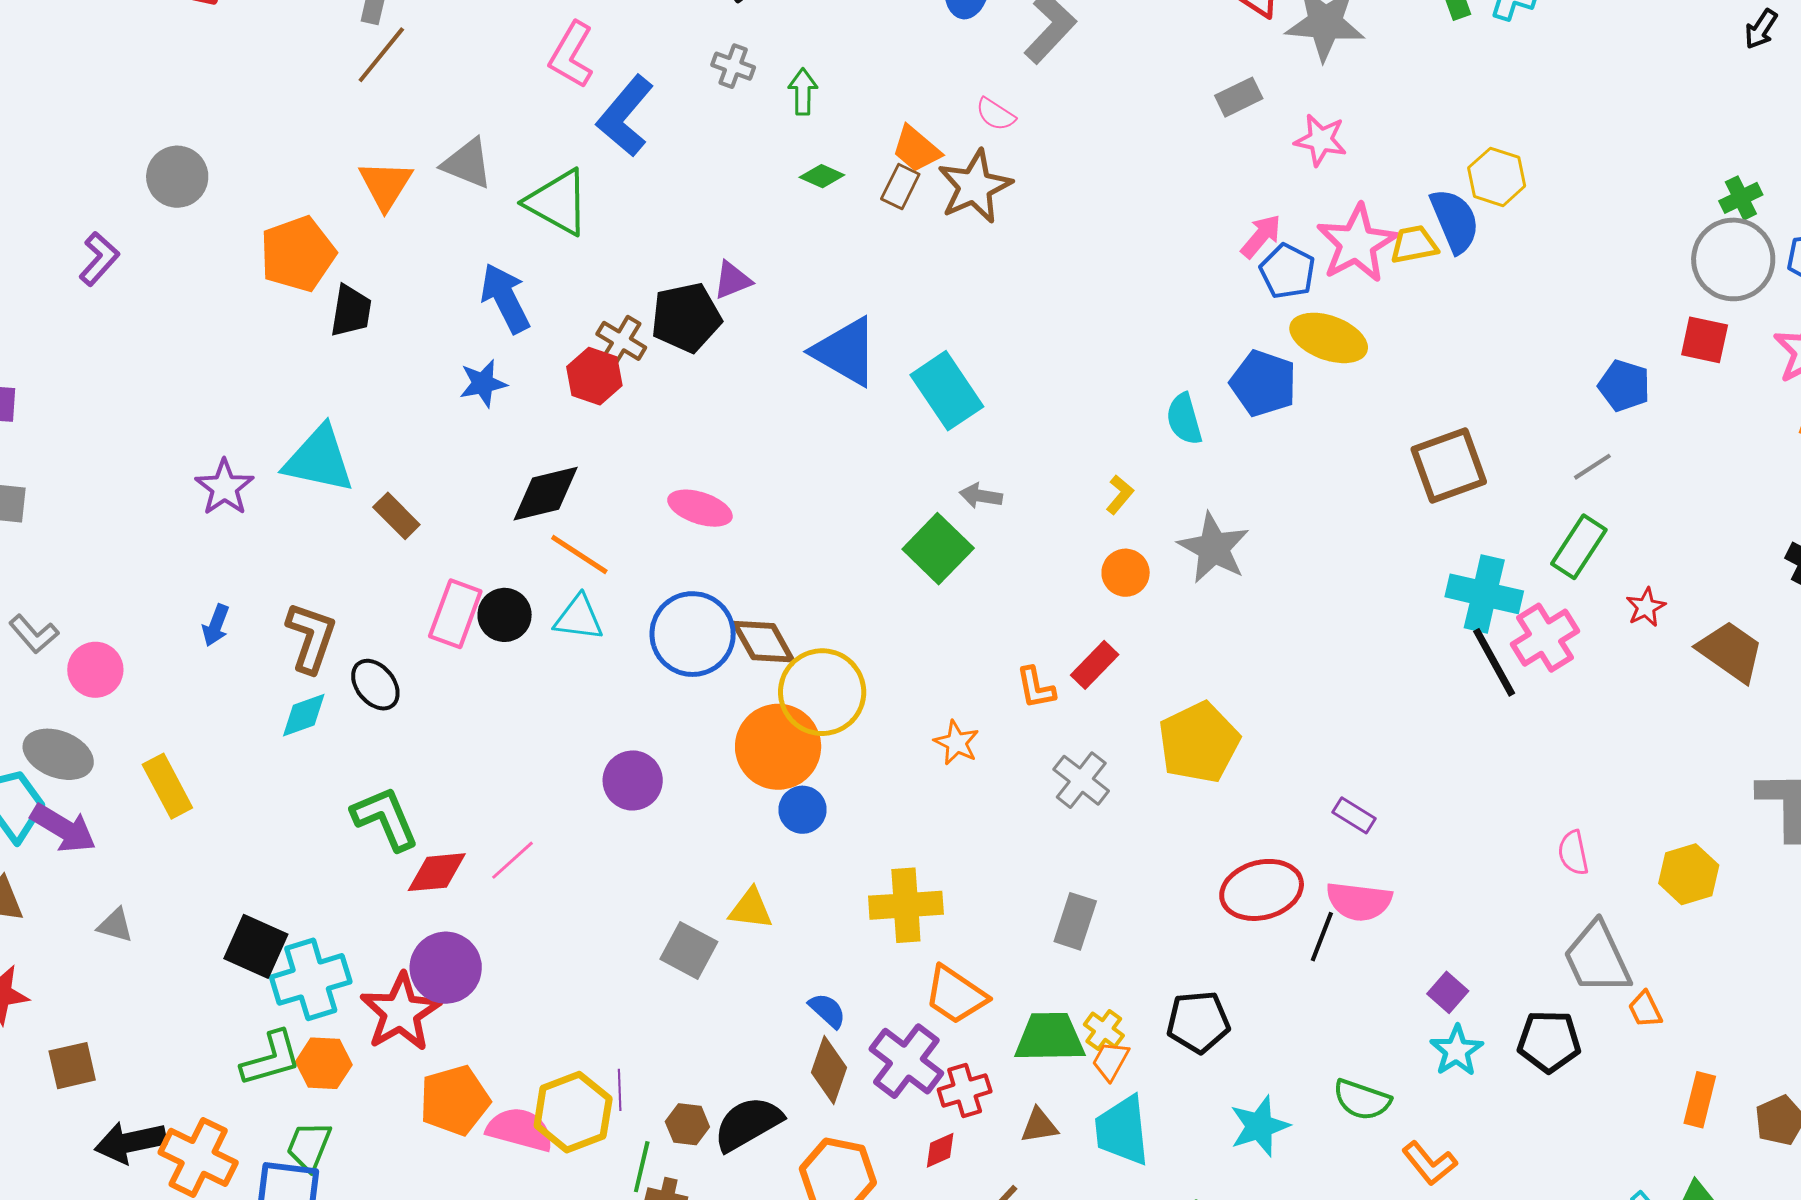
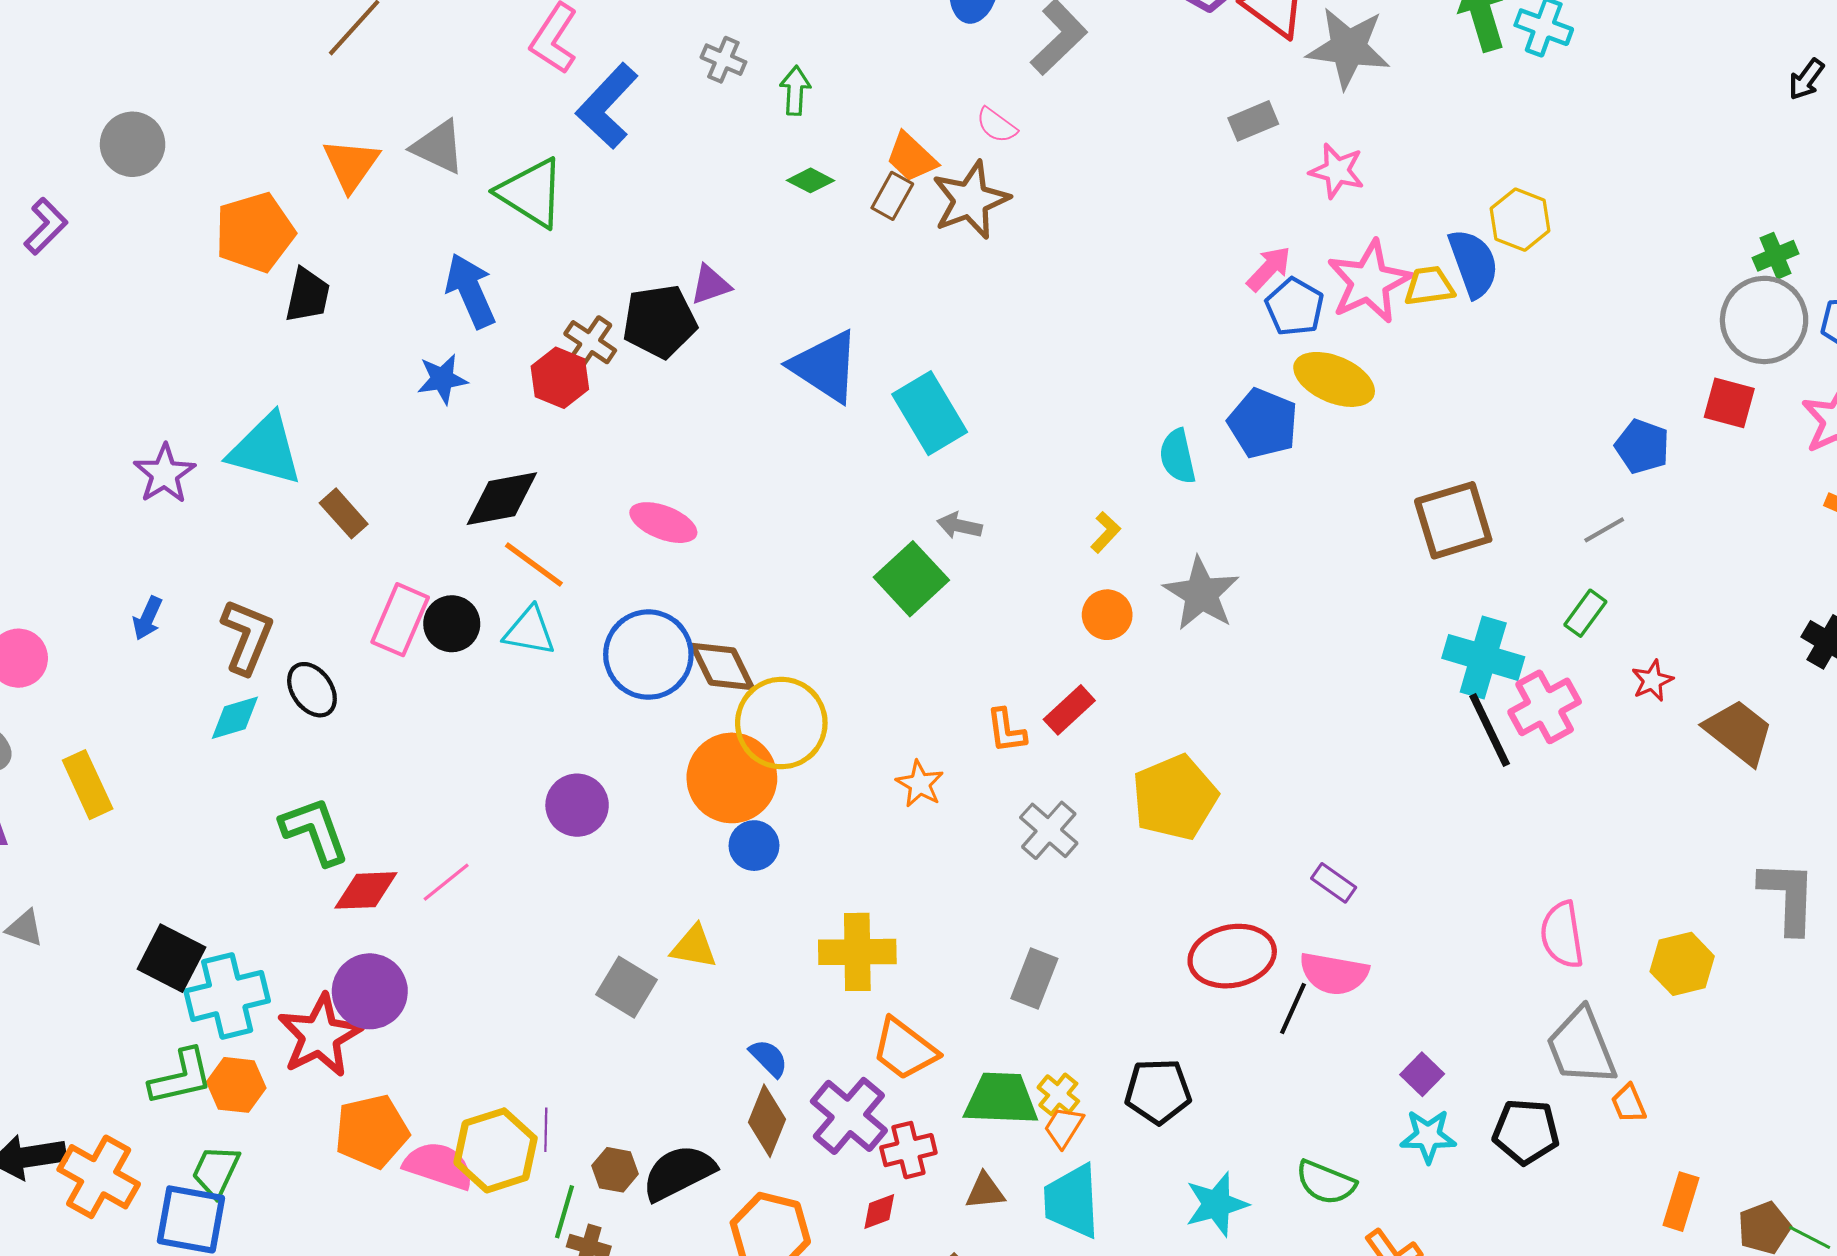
green rectangle: (1579, 547) -> (1585, 613), size x0.7
pink semicircle: (1573, 853) -> (1562, 935), size x1.4
cyan star: (1457, 1051) -> (1428, 1136), turned 30

